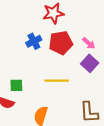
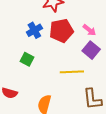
yellow line: (57, 81) -> (72, 72), moved
green square: (16, 85) -> (27, 59), moved, turned 32

